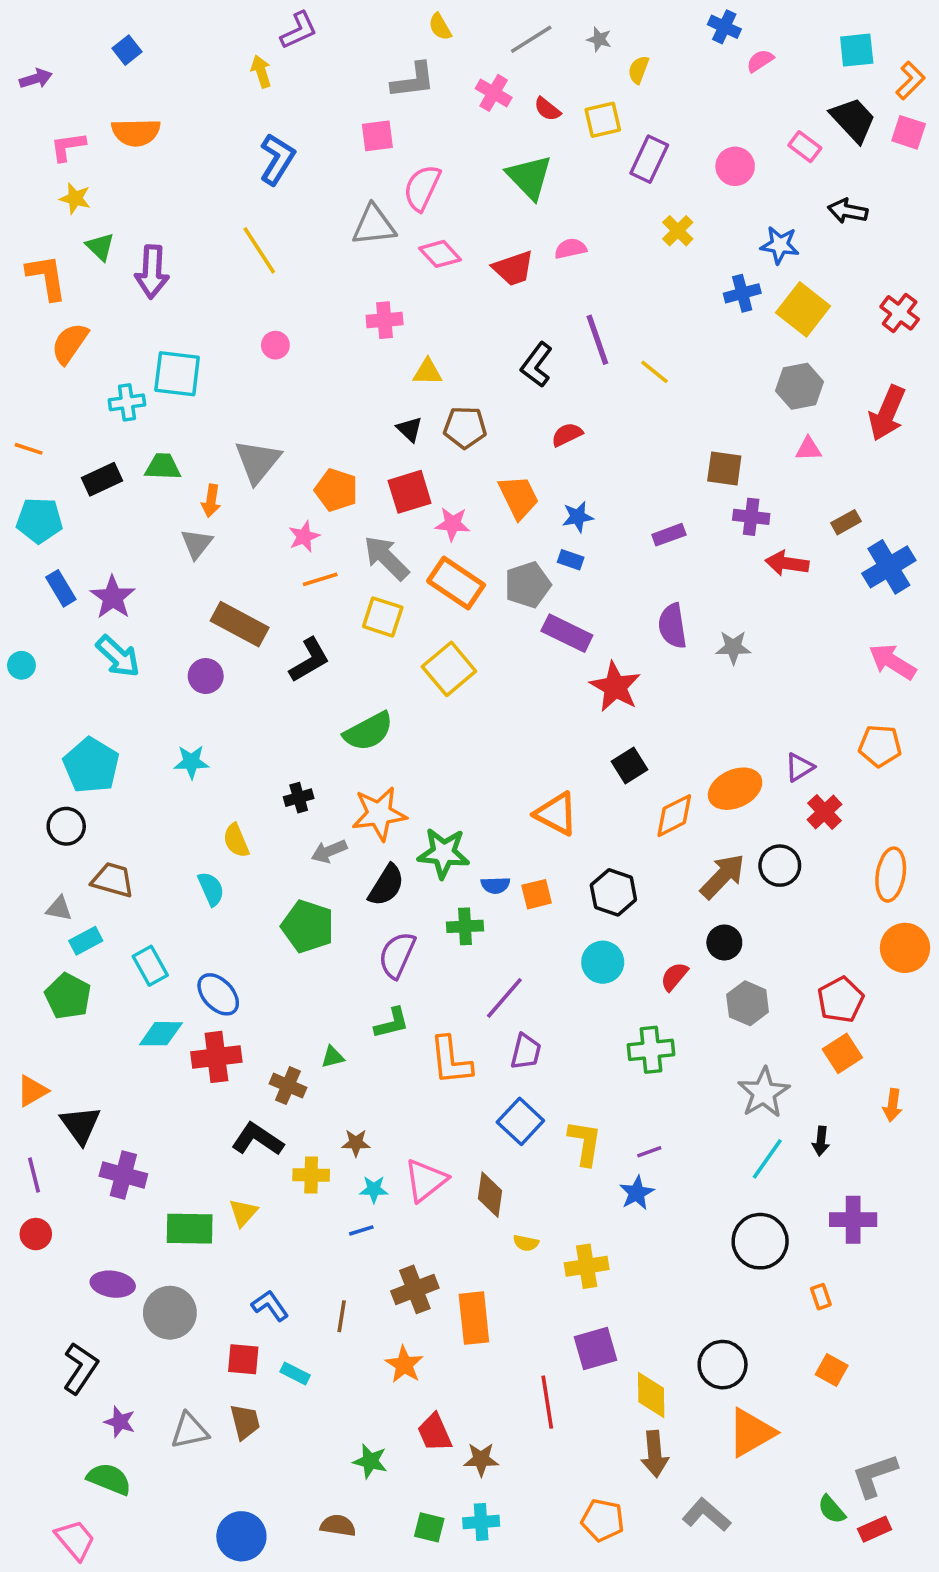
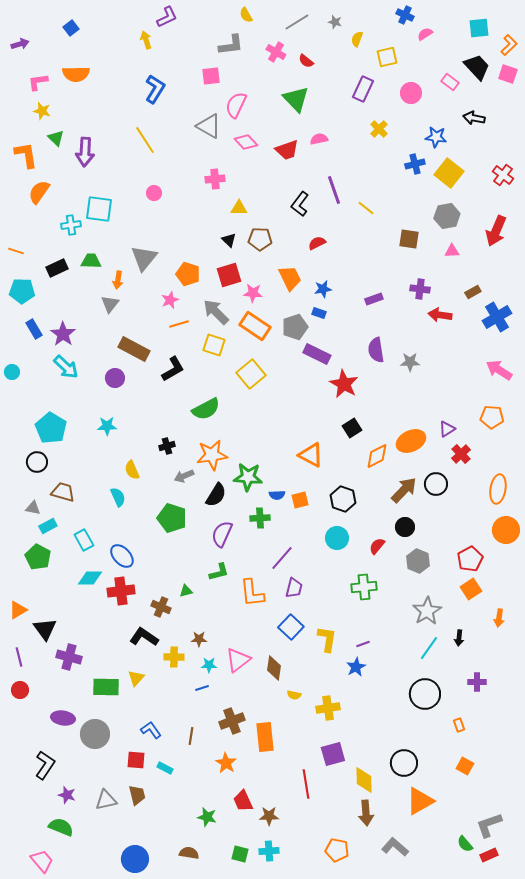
yellow square: (603, 120) -> (387, 57), moved
gray triangle: (374, 225) -> (209, 126), turned 36
brown square: (724, 469) -> (409, 239), moved
purple cross: (853, 1220) -> (477, 682), size x0.7

